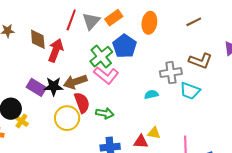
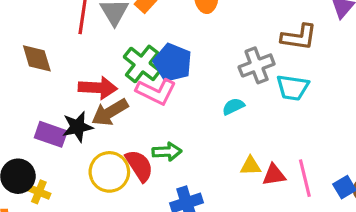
blue pentagon: (125, 46) -> (173, 63), moved
red arrow: (56, 50) -> (98, 88), moved, turned 85
red semicircle: (82, 103) -> (139, 166), moved
red triangle: (141, 142) -> (274, 175), moved

